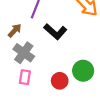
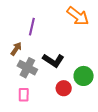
black L-shape: (55, 32) -> (53, 60), moved
pink rectangle: (25, 77) -> (24, 95), moved

